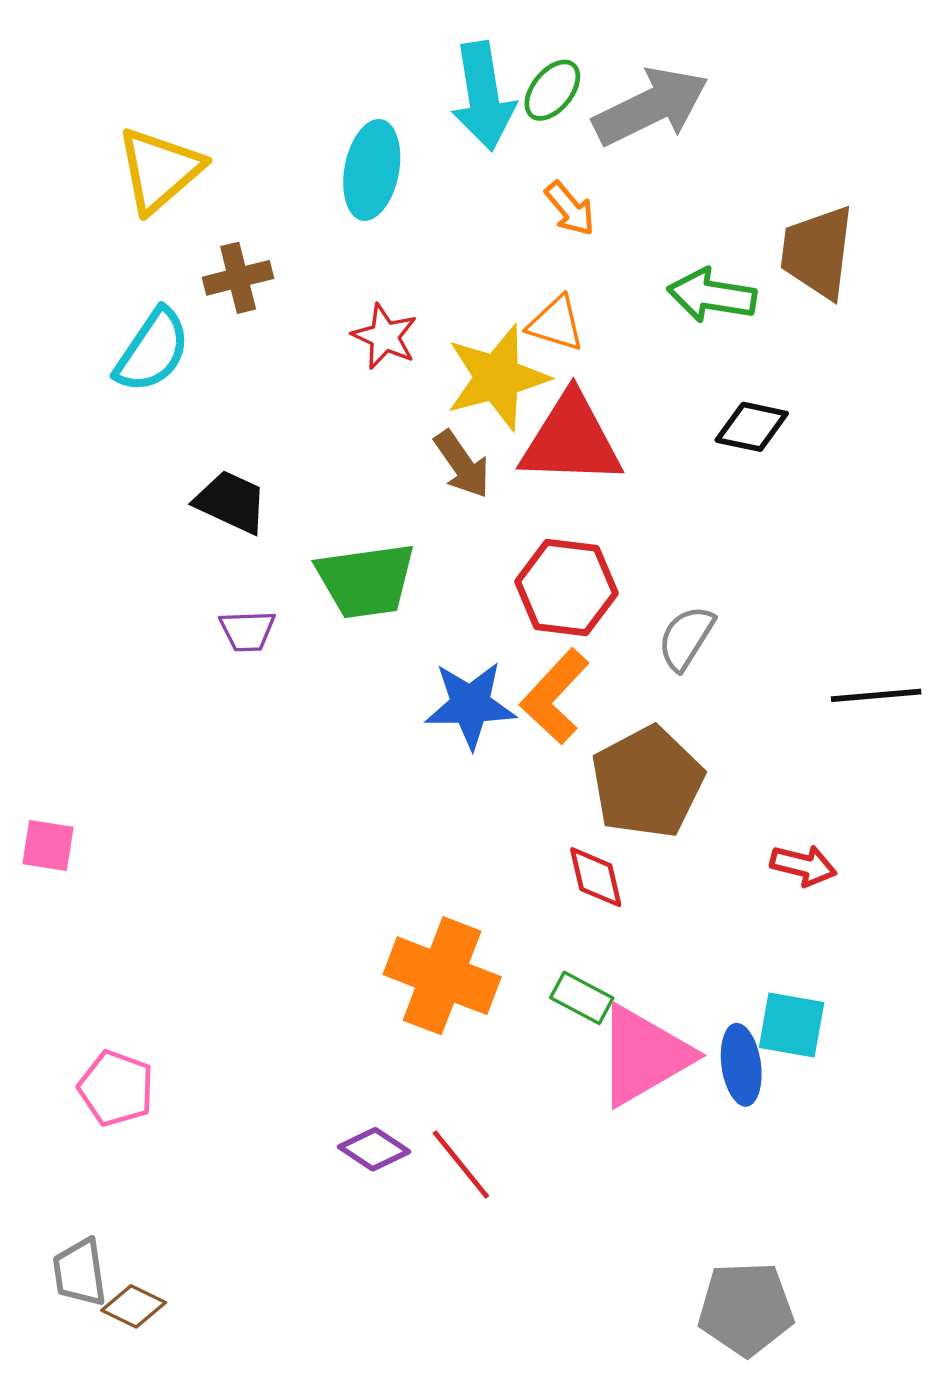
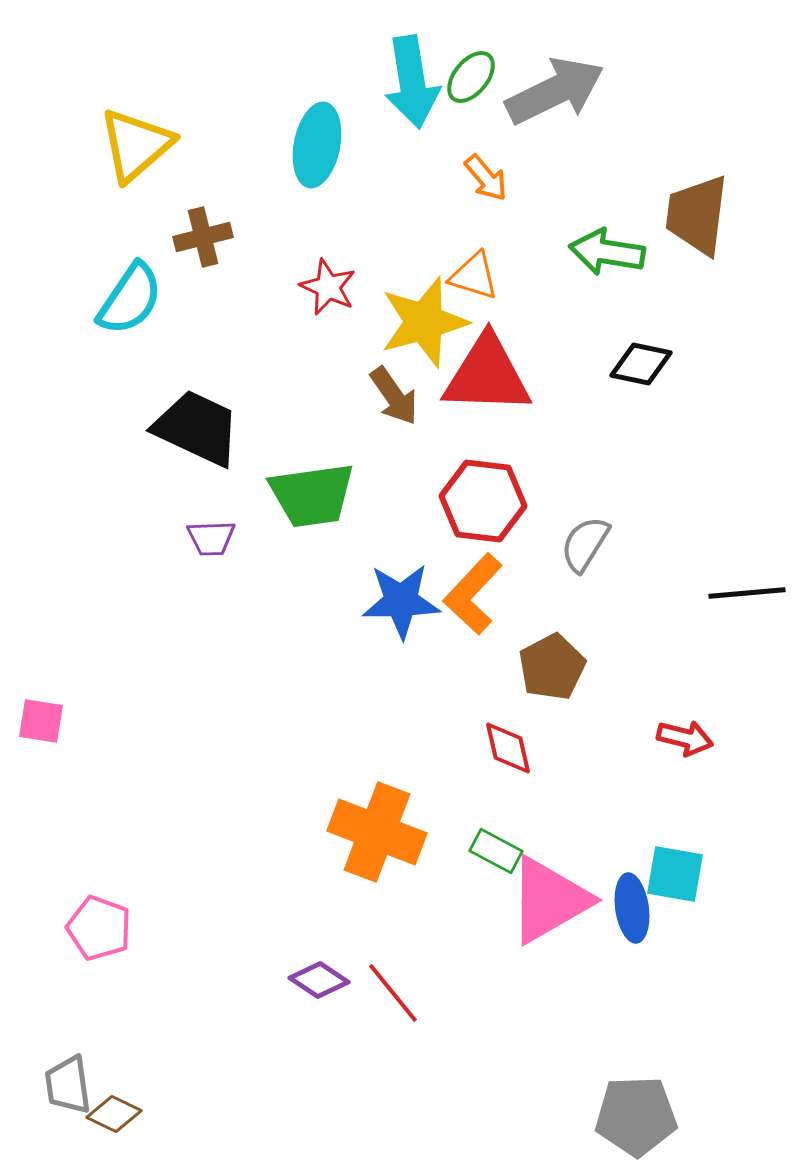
black trapezoid: (231, 502) -> (197, 428), size x1.4
brown pentagon: (647, 782) -> (552, 667), size x0.7

